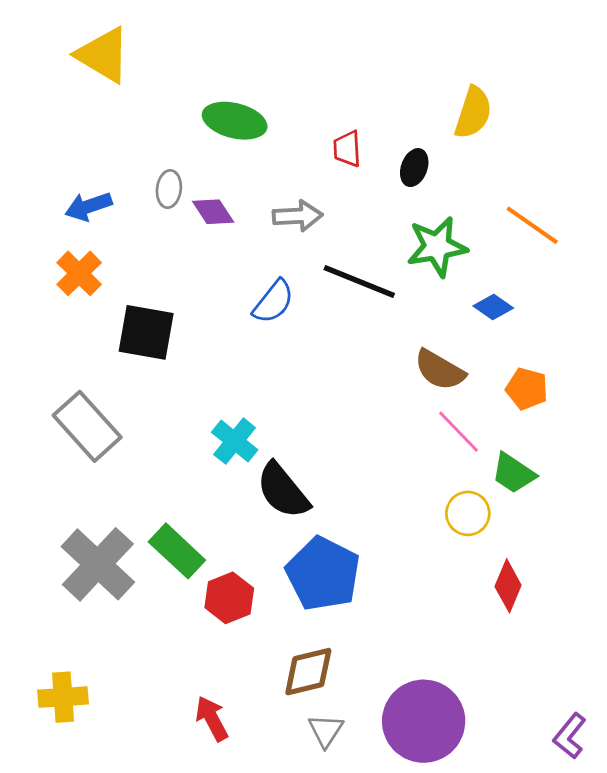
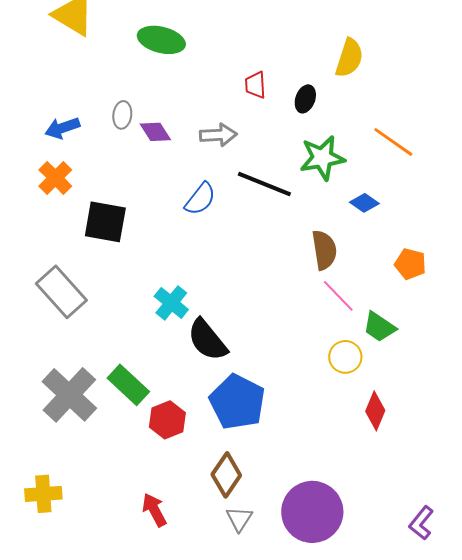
green ellipse: (235, 121) -> (161, 40), moved
brown semicircle: (440, 370) -> (324, 250), turned -129
orange pentagon: (527, 389) -> (410, 264), moved
brown diamond: (308, 672) -> (226, 475), turned -42

